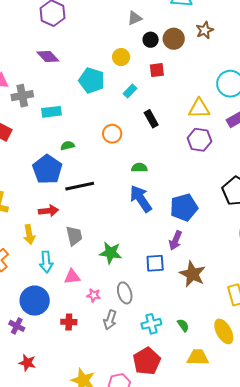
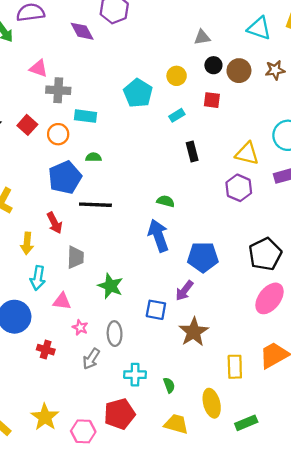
purple diamond: (48, 57) -> (82, 31), moved
orange circle: (112, 134) -> (58, 134), moved
red arrow: (48, 211) -> (55, 223), turned 54

